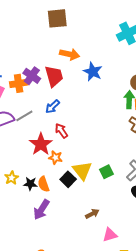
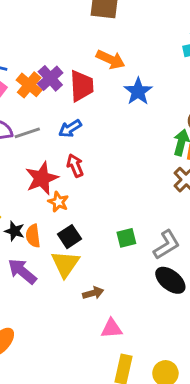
orange cross: (19, 83) -> (29, 85), turned 36
yellow triangle: (82, 171) -> (65, 264), moved
purple arrow: (41, 210) -> (22, 271), turned 85

